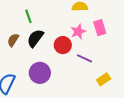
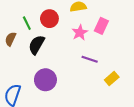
pink rectangle: (100, 28) -> (101, 26), turned 49
brown semicircle: (13, 40) -> (11, 39), moved
red circle: (63, 45) -> (49, 19), moved

